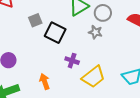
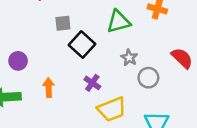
gray circle: (103, 13) -> (148, 78), moved
orange arrow: (45, 81) -> (49, 88), moved

